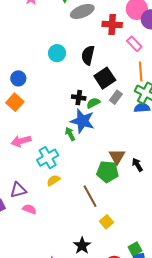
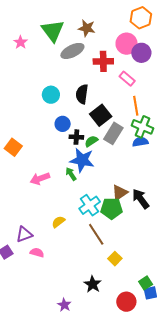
blue circle: (18, 78) -> (63, 124), moved
gray rectangle: (116, 97) -> (113, 133), size x1.5
pink arrow: (21, 141) -> (40, 179), moved
brown triangle: (117, 157) -> (120, 193), turned 30
cyan cross: (48, 158) -> (90, 205), moved
black arrow: (137, 165) -> (141, 199), size x1.5

